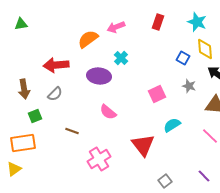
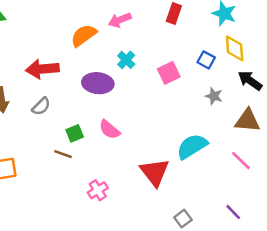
pink square: (157, 94) -> (169, 73), moved
green square: (35, 116) -> (75, 133), moved
cyan semicircle: (172, 125) -> (192, 146), size x1.4
pink cross: (99, 159) -> (98, 190), size x0.7

